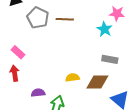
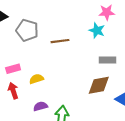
brown line: (65, 19) -> (60, 41), moved
pink rectangle: (18, 52) -> (13, 69), turned -48
yellow semicircle: (72, 78) -> (36, 79), moved

